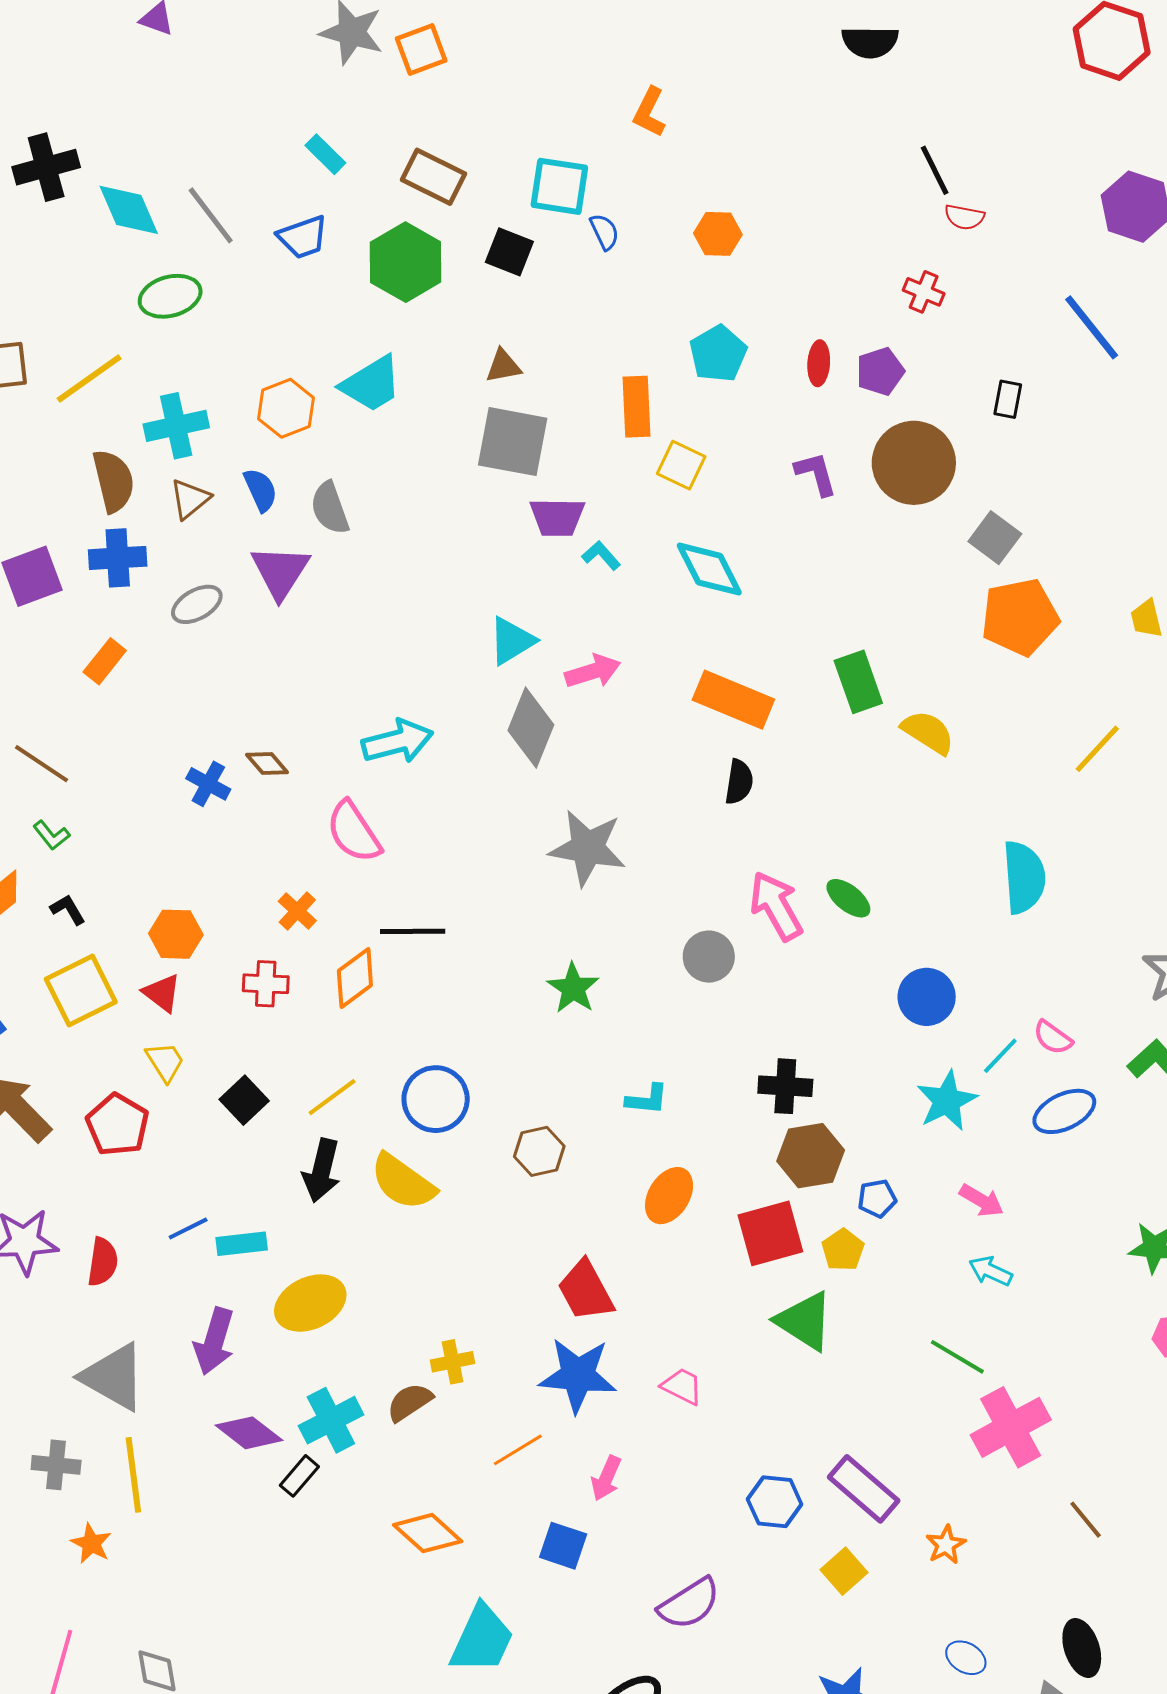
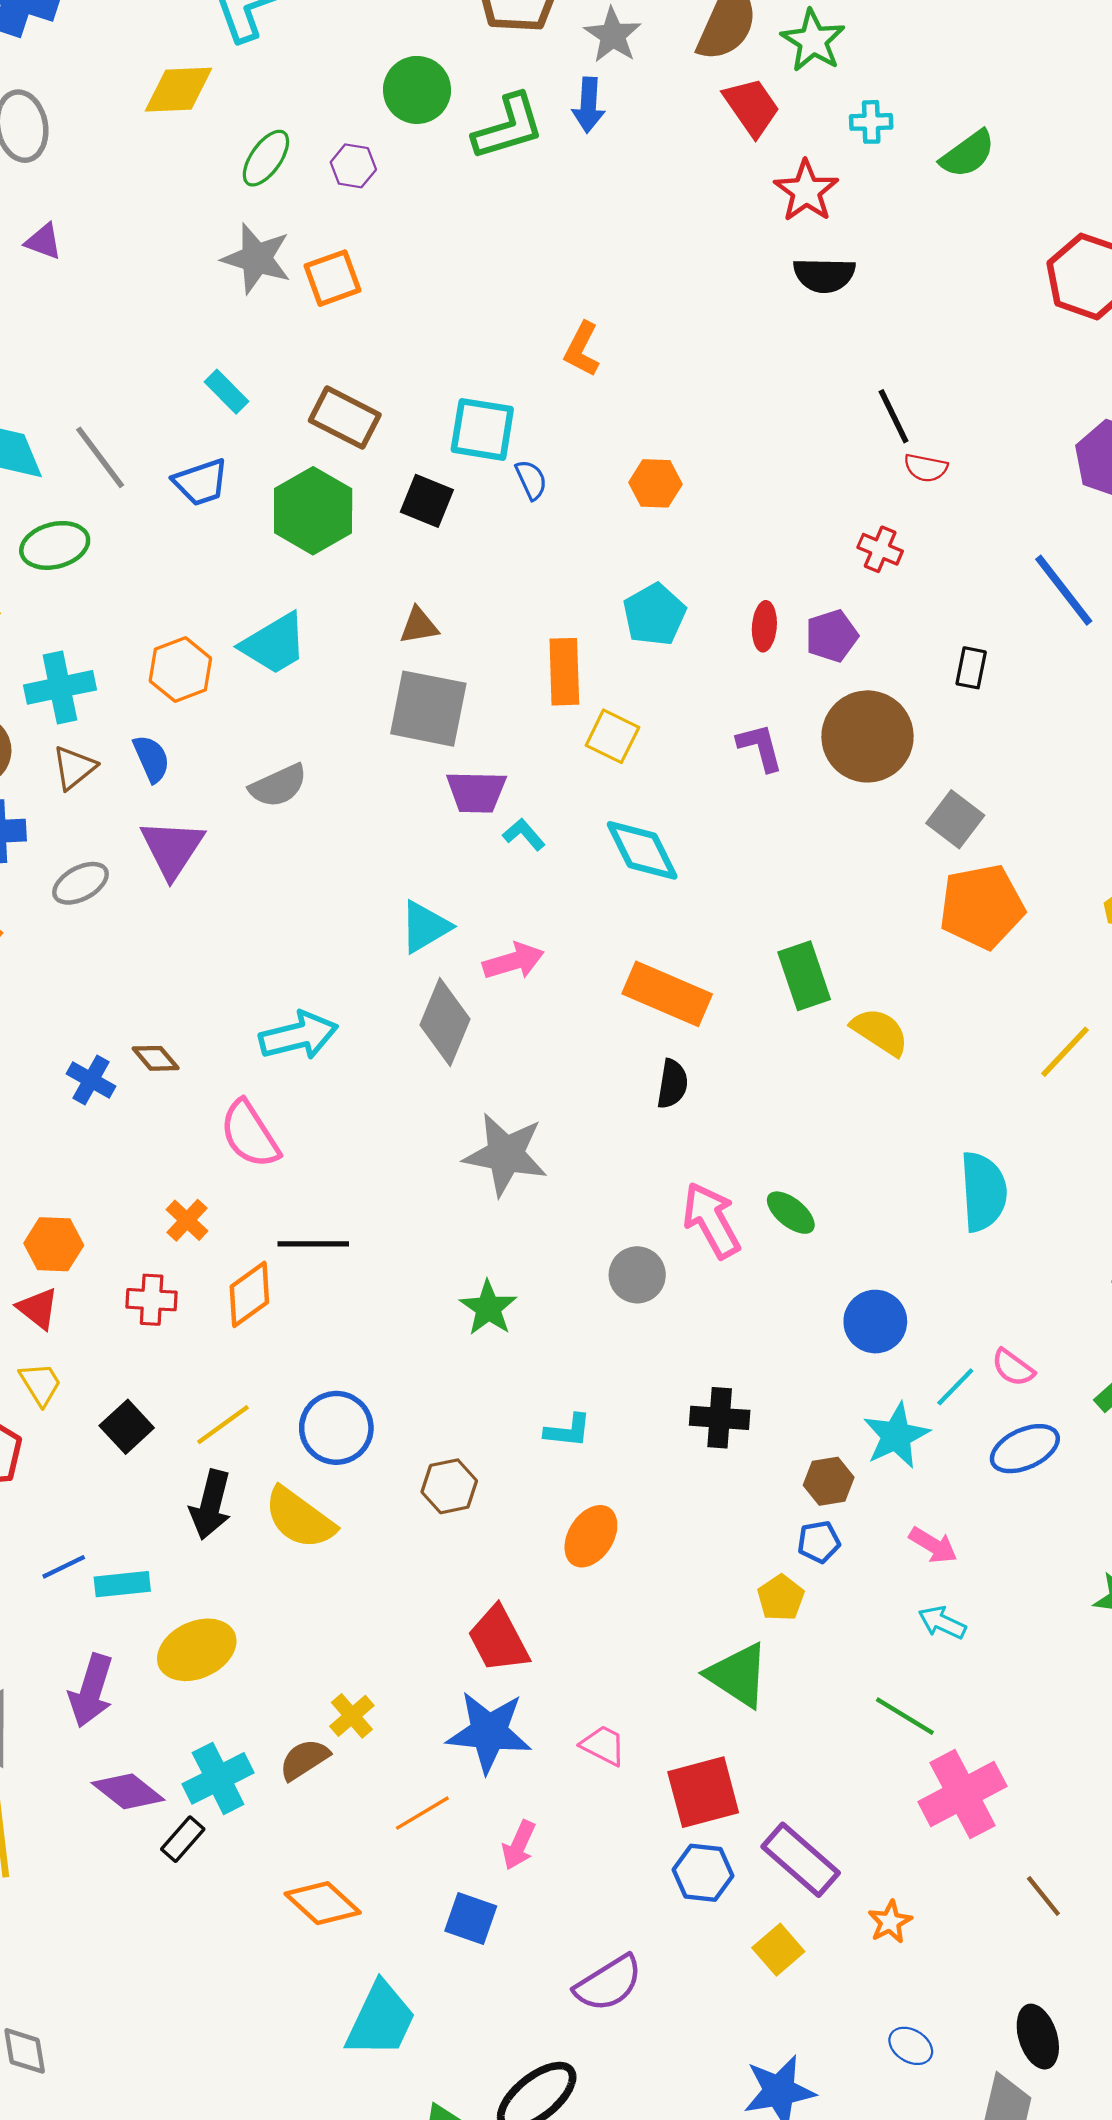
gray semicircle: (330, 508) -> (278, 786), moved, turned -96
brown hexagon: (811, 1156) -> (829, 1481), moved, size x0.7
red square: (770, 1233) -> (703, 1792), moved
yellow cross: (452, 1362) -> (352, 1716), turned -30

